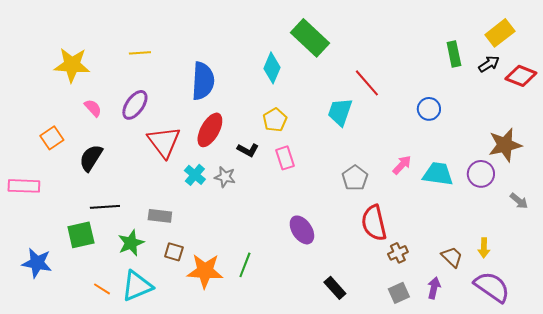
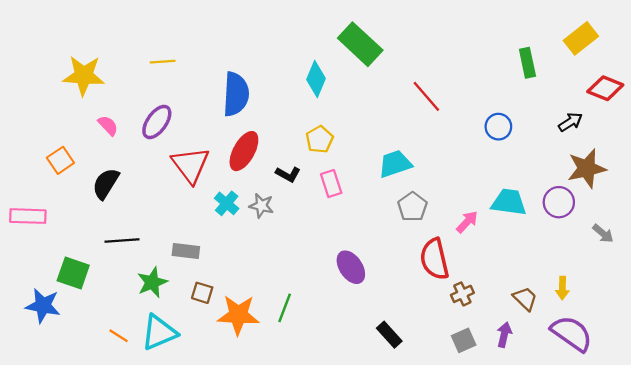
black arrow: (489, 64) -> (570, 122), moved
cyan trapezoid: (340, 112) -> (395, 164), moved, turned 52
pink arrow: (402, 165) -> (467, 222), moved
green square: (81, 235) -> (73, 273), moved, turned 32

